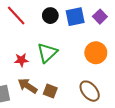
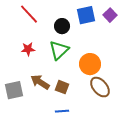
black circle: (50, 16) -> (62, 26), moved
orange circle: (96, 53) -> (90, 64), moved
red star: (21, 60) -> (28, 49), moved

